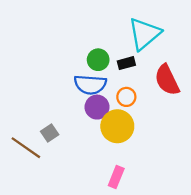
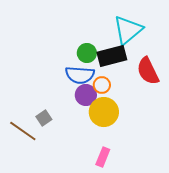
black rectangle: (126, 63) -> (112, 56), size x1.8
orange circle: (126, 97) -> (102, 85), moved

